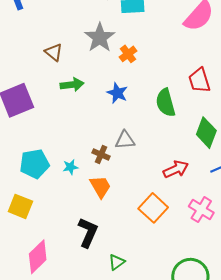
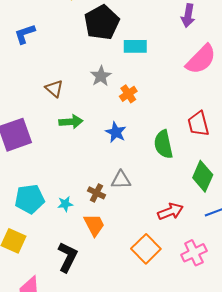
gray star: (100, 38) -> (101, 76), size x0.7
pink cross: (201, 210) -> (194, 253), turned 30
black L-shape: (88, 232) -> (68, 257), moved

